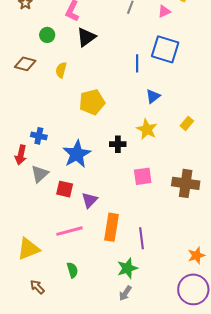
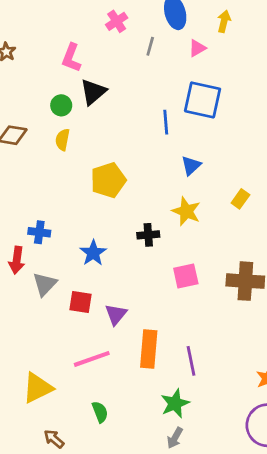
green circle: (47, 35) -> (61, 105), moved
blue star: (77, 154) -> (93, 253), size x0.7

